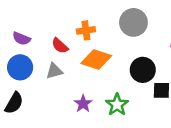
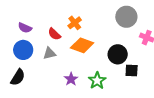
gray circle: (133, 22) -> (126, 17), moved
orange cross: (86, 30) -> (75, 23), turned -32

